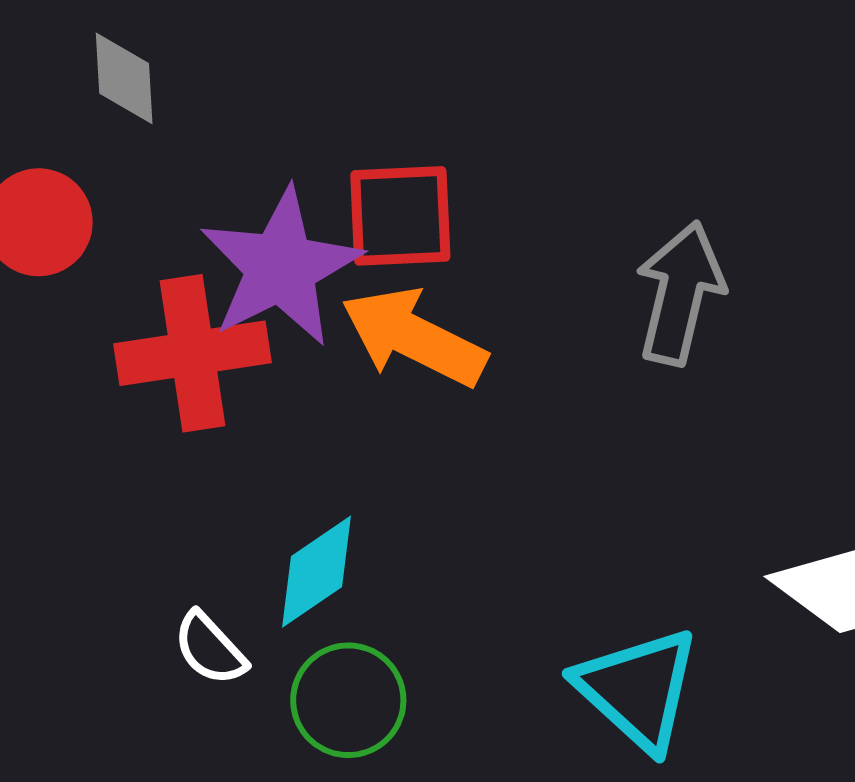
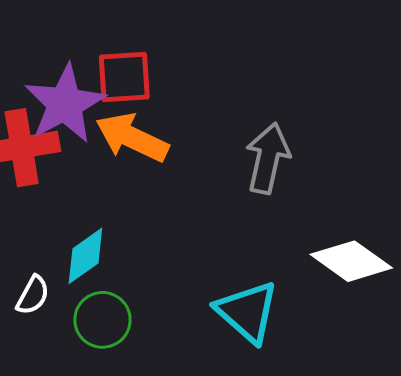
gray arrow: (680, 293) -> (268, 158), moved
white semicircle: (210, 649) -> (33, 295), turned -108

